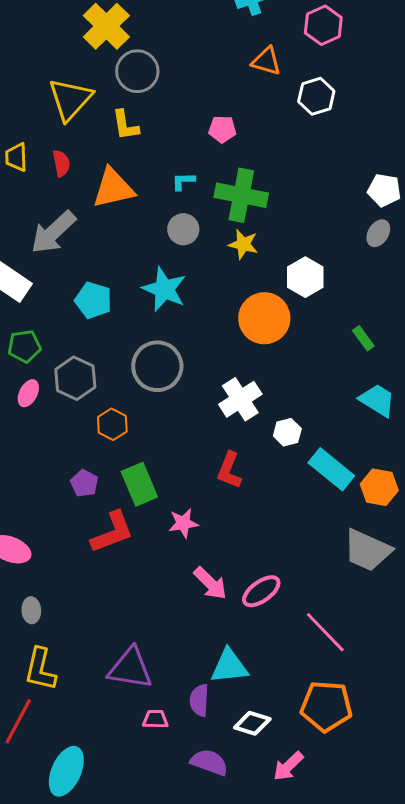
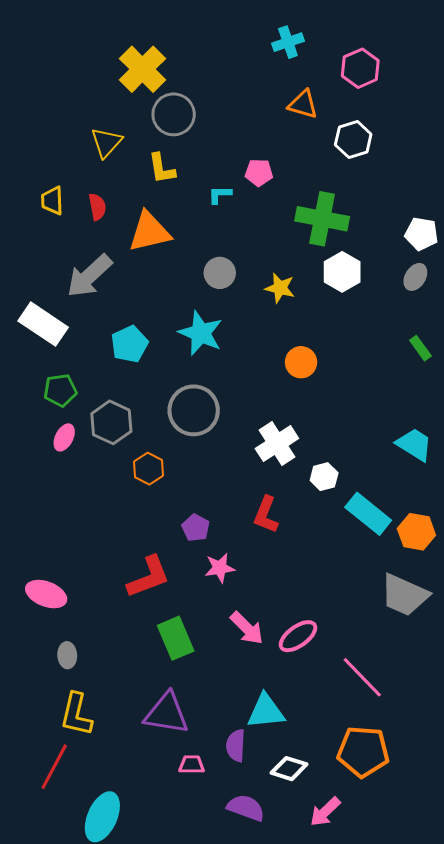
yellow triangle: (70, 99) -> (106, 142), size x0.7
cyan L-shape: (183, 181) -> (220, 195), moved
green cross: (241, 195) -> (322, 219), moved
white hexagon: (305, 277) -> (342, 272), moved
cyan pentagon: (93, 300) -> (129, 344), turned 30
orange circle: (264, 318) -> (301, 362), size x0.6
green rectangle: (363, 338) -> (420, 348), moved
purple pentagon: (84, 483) -> (196, 528), moved
green rectangle: (139, 484) -> (176, 638), moved

